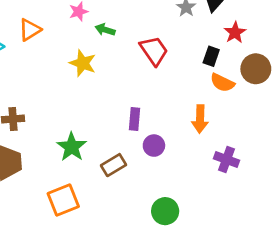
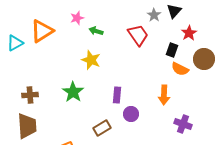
orange triangle: (30, 30) -> (42, 31), size x1.4
red trapezoid: (154, 51) -> (138, 35), moved
yellow star: (83, 63) -> (91, 60), moved
green star: (72, 147) -> (73, 92), moved

